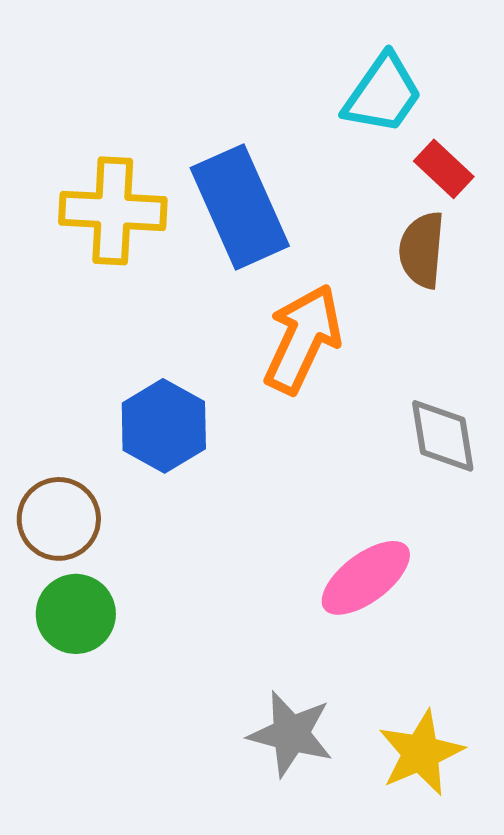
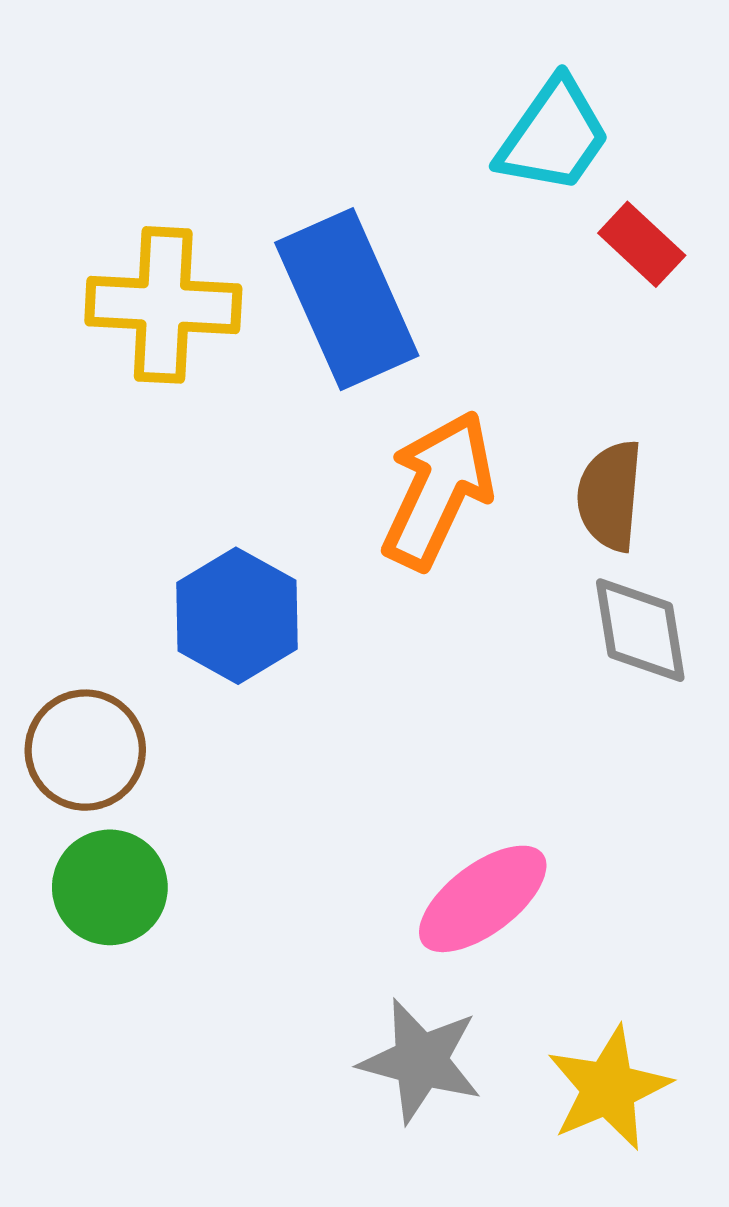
brown semicircle: (422, 250) -> (610, 496), moved
pink ellipse: (366, 578) -> (483, 899), moved

